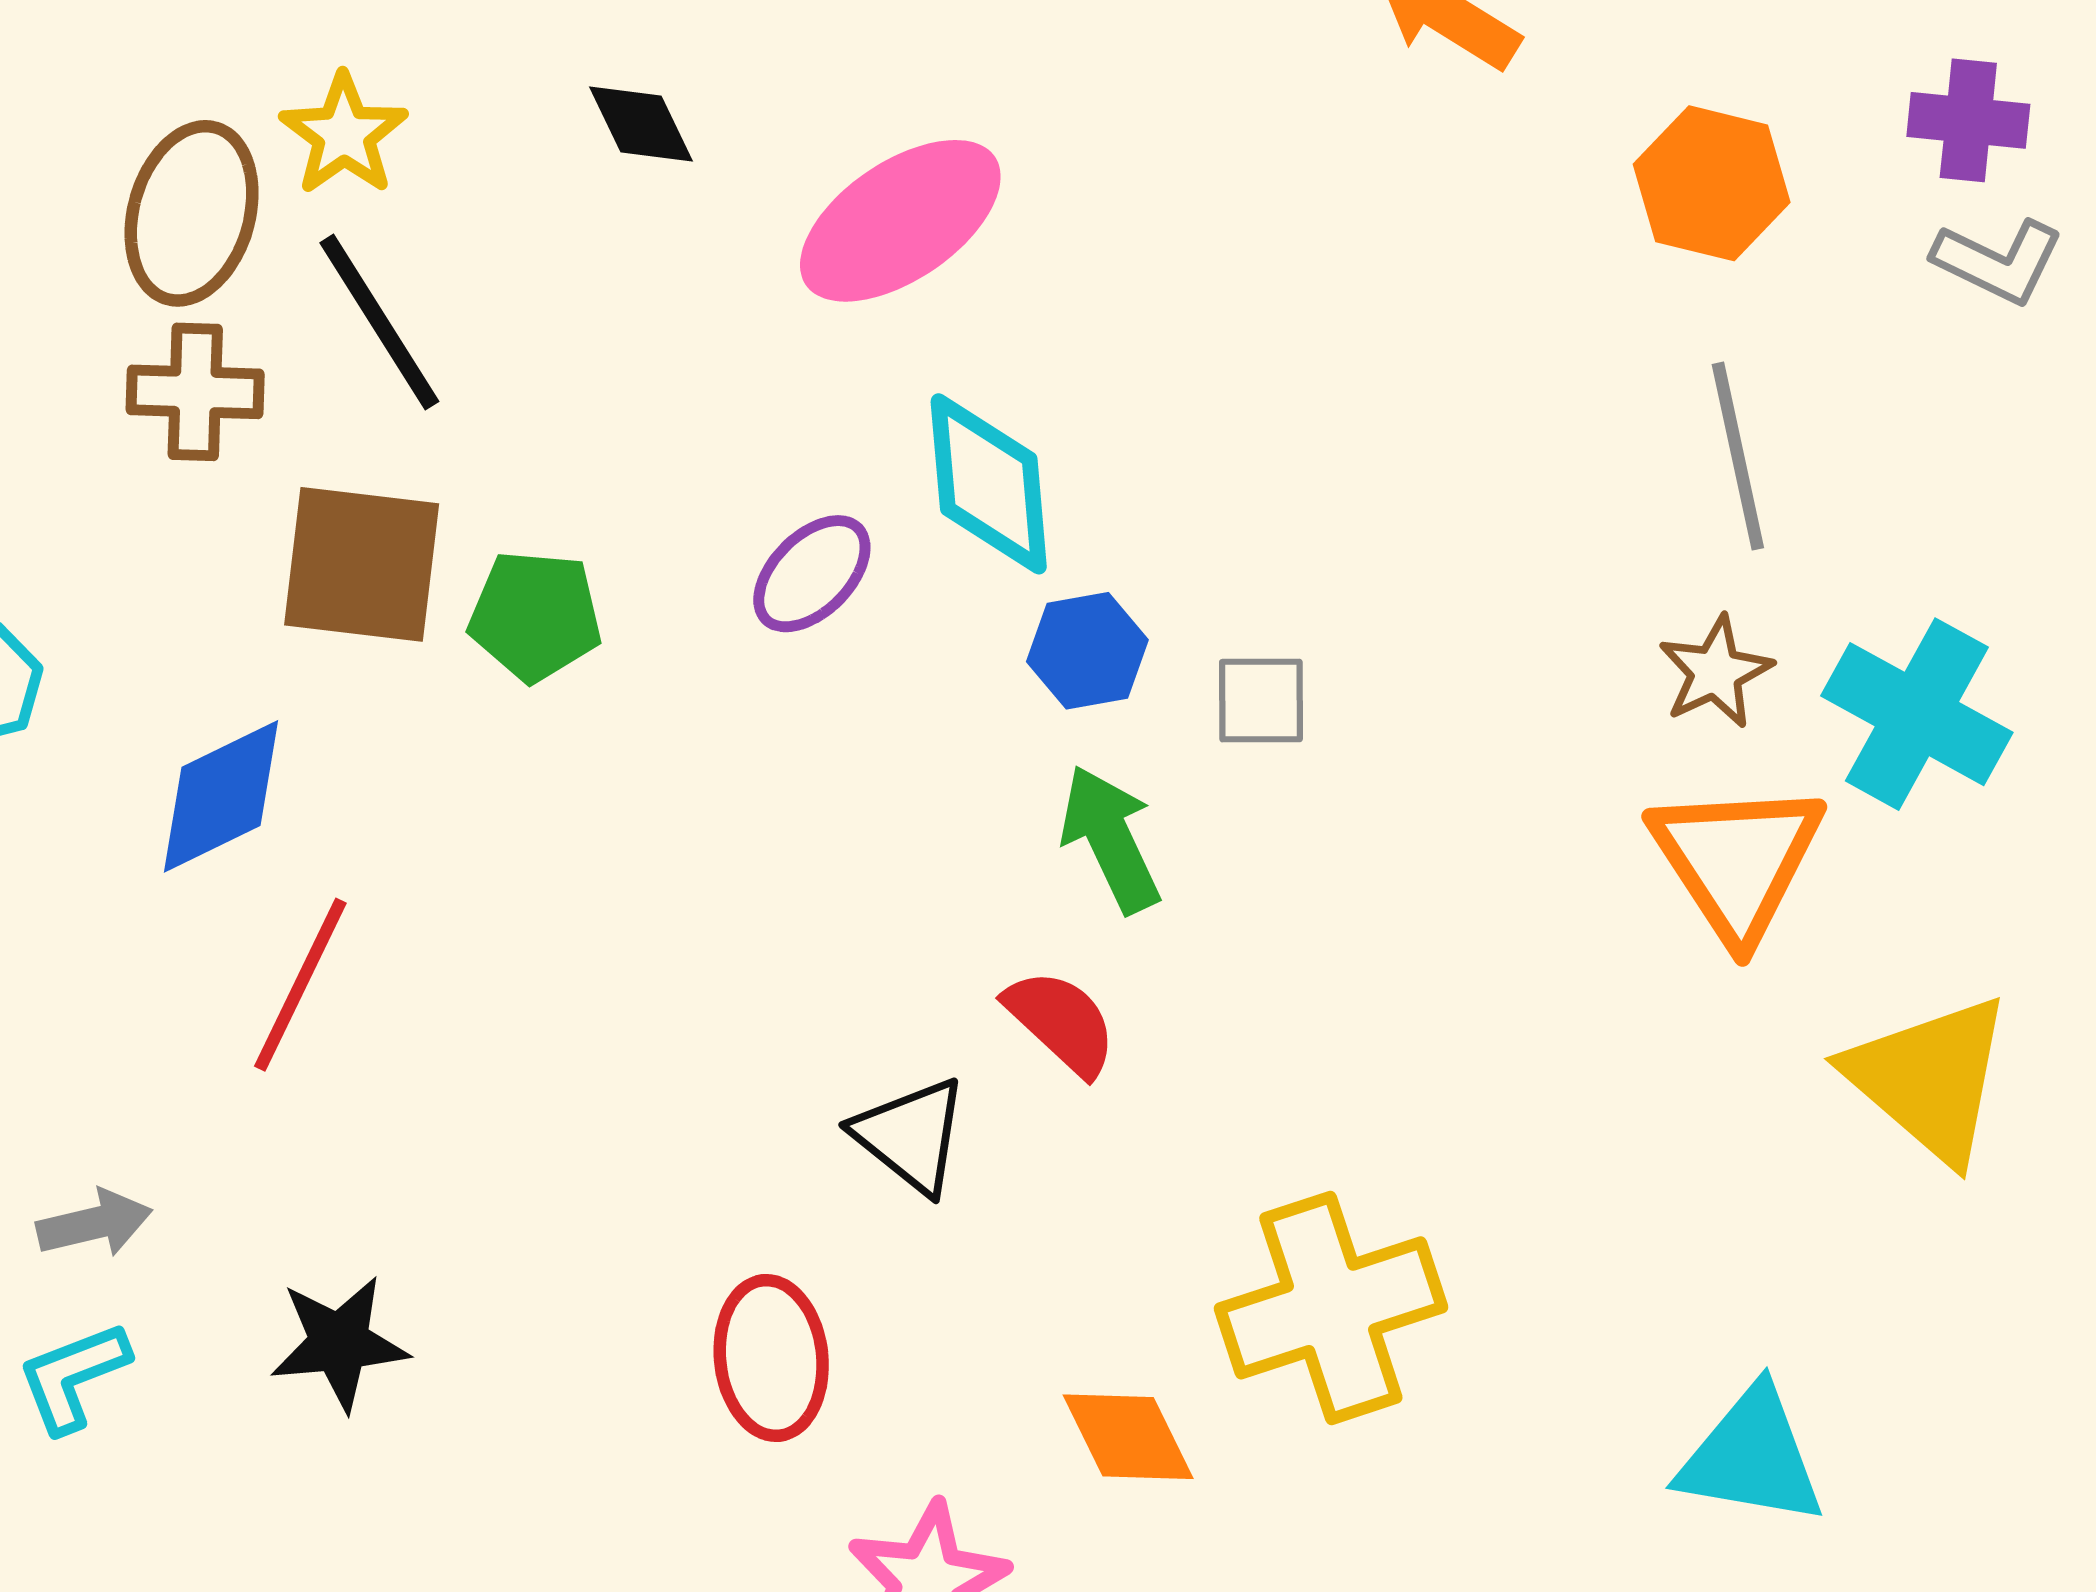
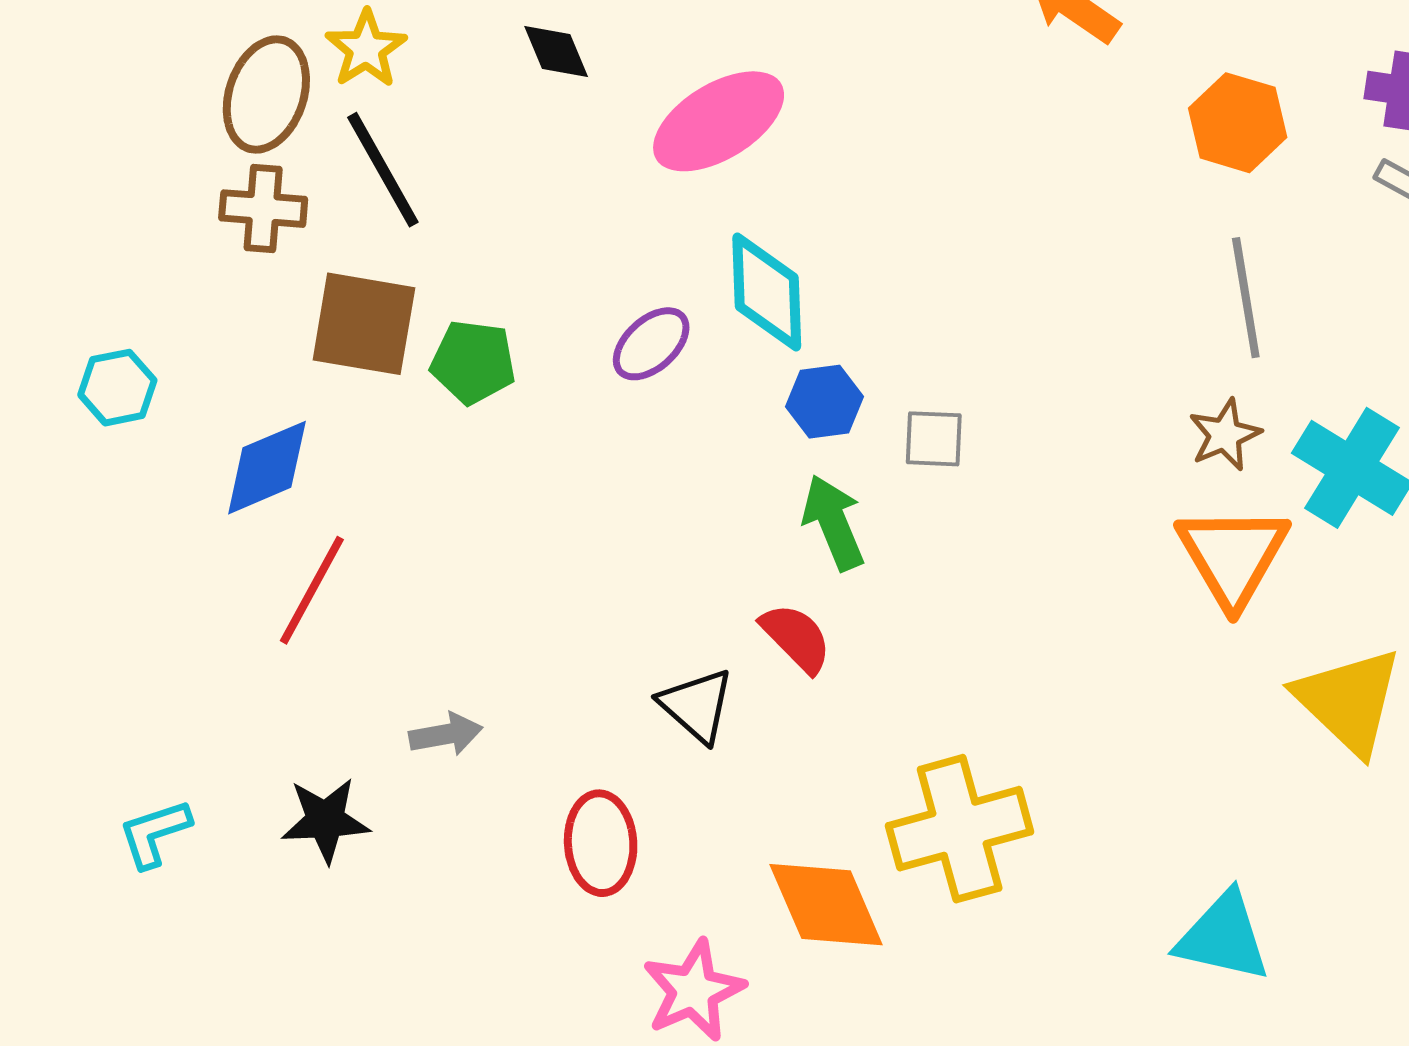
gray arrow: (94, 1223) -> (446, 734), moved
orange diamond: (1128, 1437) -> (826, 905), size x1.4

